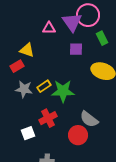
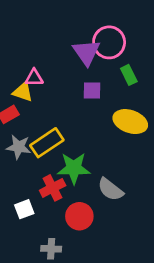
pink triangle: (49, 28) -> (34, 78), moved
yellow rectangle: (44, 86) -> (47, 143), size x1.6
green star: (63, 91) -> (74, 168), moved
red circle: (78, 135) -> (79, 216), moved

